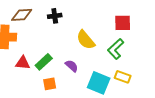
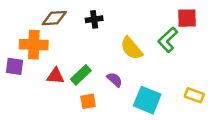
red square: (123, 23) -> (187, 18), moved
green L-shape: (116, 49) -> (168, 40), moved
yellow rectangle: (123, 77) -> (194, 95), moved

